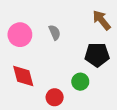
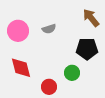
gray semicircle: (55, 32) -> (49, 29), turned 96

